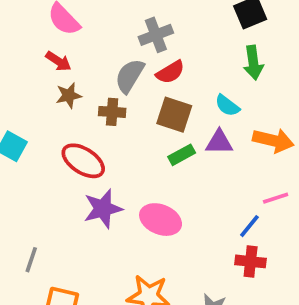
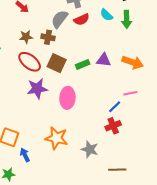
brown star: (69, 95) -> (26, 37), moved
cyan semicircle: (227, 106) -> (106, 15), moved
brown square: (174, 115) -> (57, 63), moved
pink ellipse: (161, 220) -> (67, 98), turned 65
red cross: (251, 261) -> (113, 126), turned -35

